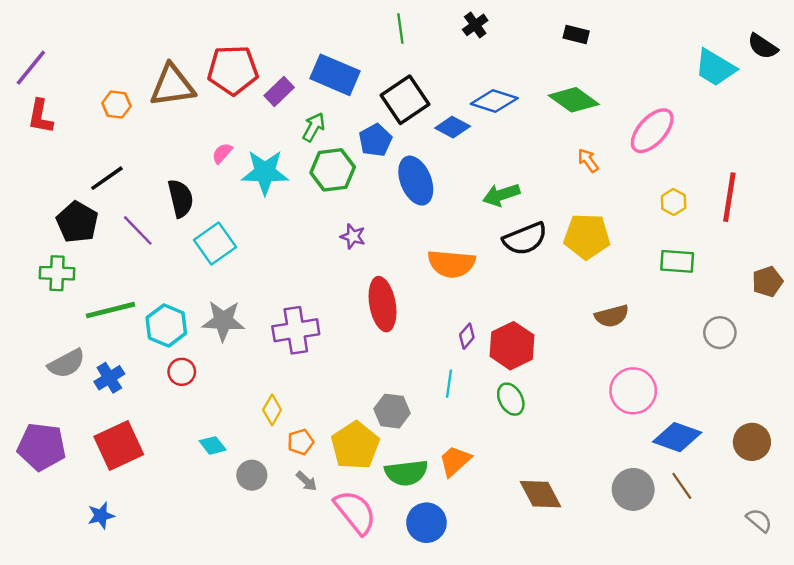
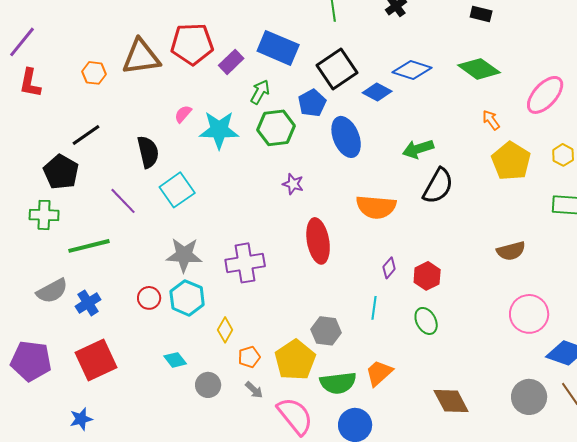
purple line: (138, 230) -> (123, 201), moved
yellow pentagon: (587, 236) -> (511, 161), moved, turned 30
black semicircle: (525, 239) -> (438, 186), turned -39
cyan hexagon: (166, 325) -> (187, 298), moved
red hexagon: (512, 346) -> (427, 276), size x0.7

